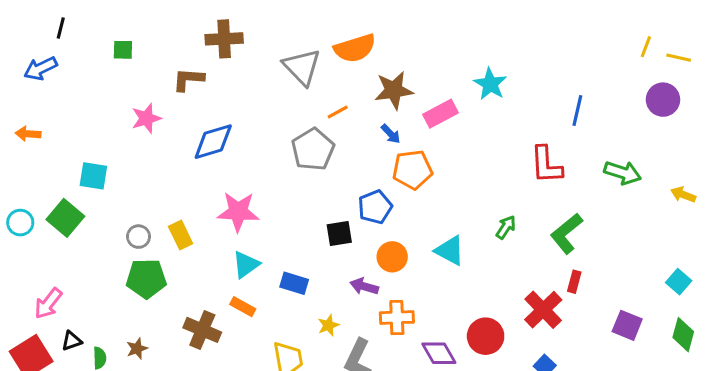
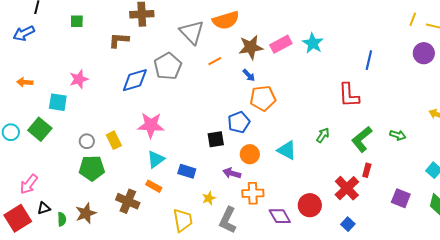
pink rectangle: (440, 114) -> (281, 44), moved
pink star: (146, 118) -> (79, 79), moved
orange arrow: (28, 134) -> (25, 82), moved
gray pentagon: (313, 149) -> (168, 66), moved
green arrow: (623, 173) -> (398, 135), moved, size x0.7
brown star: (137, 349) -> (86, 213), size x1.5

